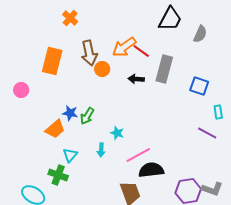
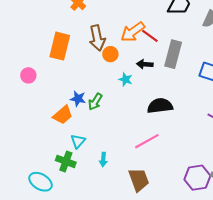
cyan star: (117, 133) -> (126, 79), moved
cyan arrow: (101, 150) -> (103, 159), moved
black semicircle: (151, 170) -> (160, 106), moved

